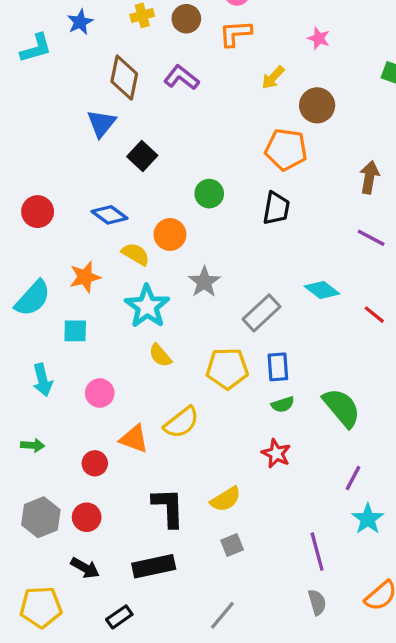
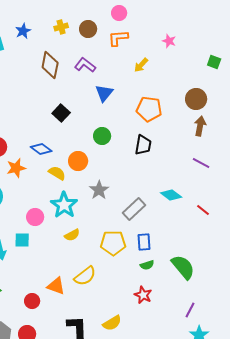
brown circle: (317, 105) -> (196, 99), moved
blue triangle: (101, 123) -> (104, 93), moved
orange star: (85, 277) -> (16, 168), moved
cyan square: (75, 331) -> (22, 240), moved
yellow semicircle: (160, 355) -> (72, 235), turned -77
pink circle: (100, 393) -> (35, 217), moved

